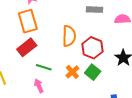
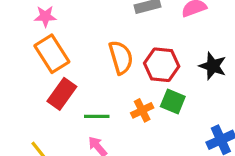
orange cross: (72, 72) -> (142, 110), turned 32

